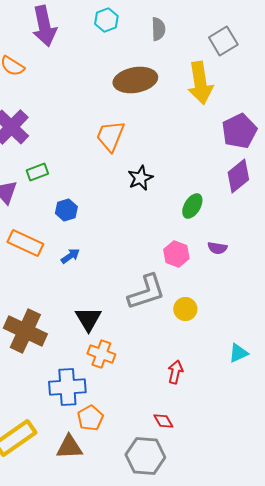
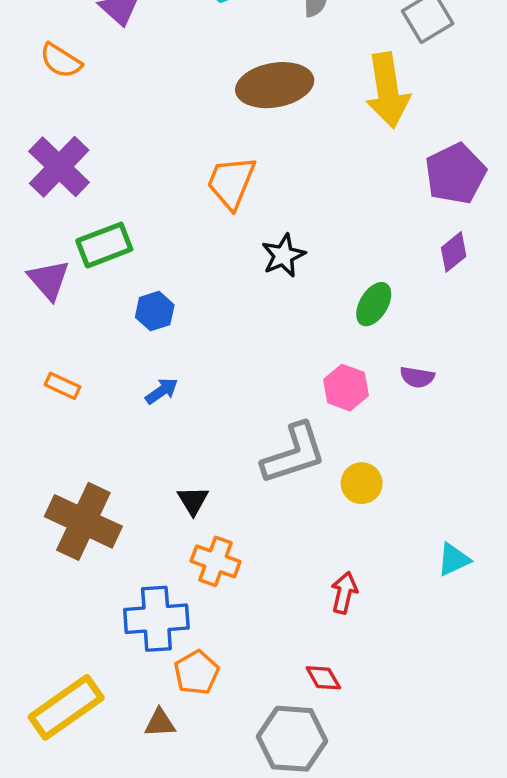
green rectangle: (37, 172) -> (104, 245), size x1.4
purple diamond: (238, 176) -> (454, 252), size x0.7
orange rectangle: (25, 243) -> (63, 386), moved, size x0.6
black triangle: (88, 319) -> (193, 501), size x0.7
brown triangle: (69, 447) -> (160, 723), size x0.7

